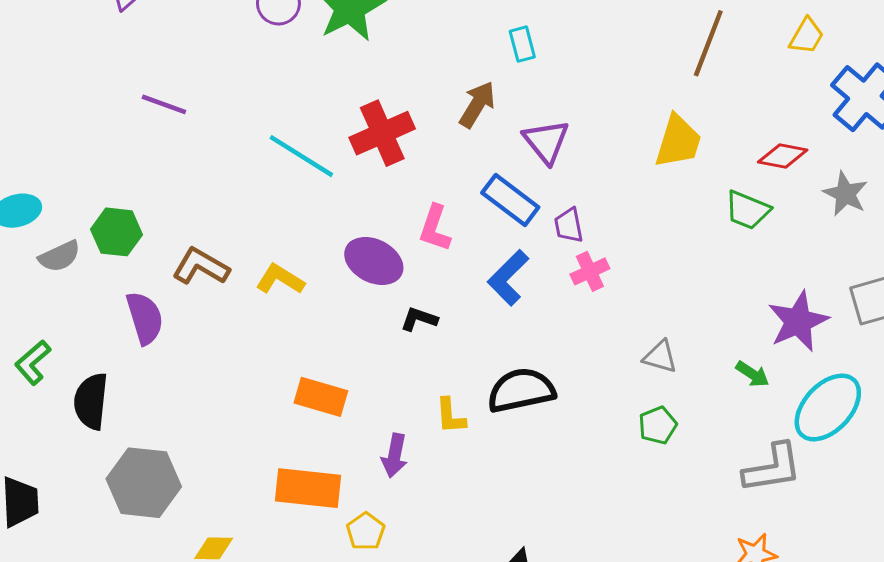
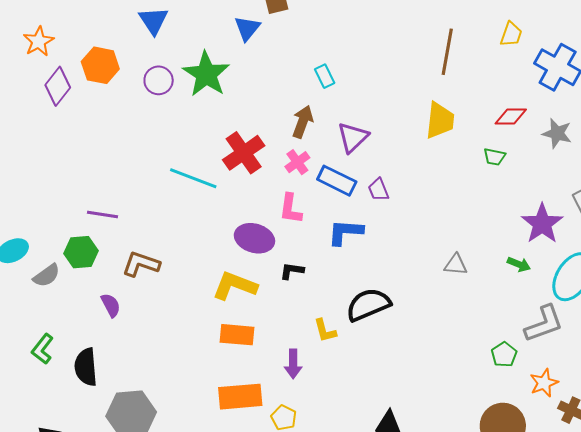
purple line: (164, 104) -> (103, 215), moved
purple triangle: (546, 142) -> (353, 137), turned 36
green trapezoid: (747, 210) -> (494, 157), size x0.7
pink cross: (590, 271) -> (297, 162), moved
blue L-shape: (508, 278) -> (345, 232), turned 60
yellow L-shape: (280, 279) -> (235, 286), moved, size x1.4
purple semicircle: (145, 318) -> (111, 305), size x0.7
green pentagon: (658, 425) -> (504, 355), moved

